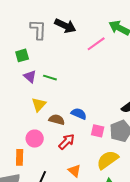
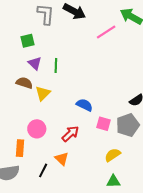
green line: (50, 78) -> (56, 65), turned 72
brown semicircle: (57, 120) -> (24, 83), moved
yellow semicircle: (108, 160) -> (113, 155), size x0.7
orange triangle: (74, 171) -> (62, 159), moved

